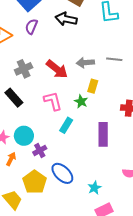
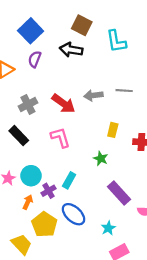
yellow rectangle: (93, 86) -> (113, 130), moved
green star: (81, 101) -> (101, 159), moved
cyan rectangle: (66, 125) -> (69, 180), moved
purple rectangle: (103, 134) -> (119, 193), moved, turned -40
orange arrow: (11, 159) -> (28, 202), moved

